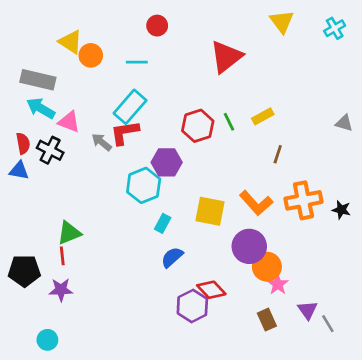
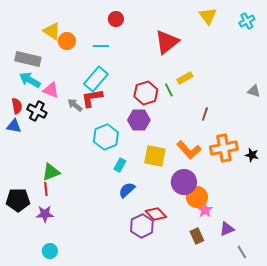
yellow rectangle: (263, 116) -> (185, 78), moved
purple hexagon: (167, 162) -> (139, 120), moved
purple triangle: (308, 310) -> (227, 229), turned 42
gray line: (328, 324) -> (242, 252), moved
cyan circle: (47, 340) -> (50, 251), moved

